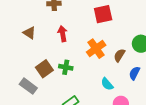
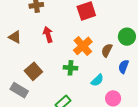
green cross: (66, 67) -> (71, 68), moved
cyan semicircle: (107, 84) -> (97, 80), turned -88

